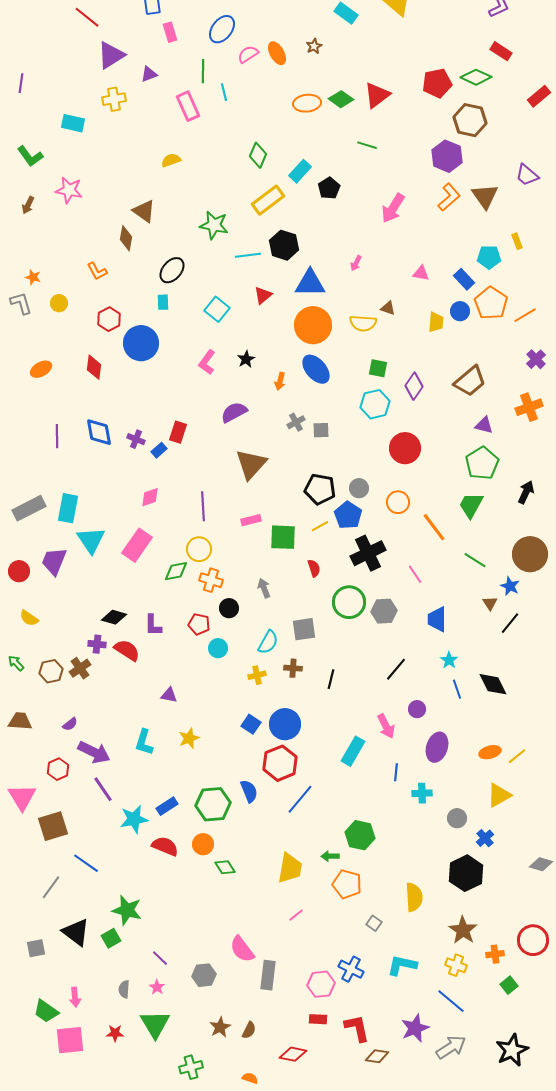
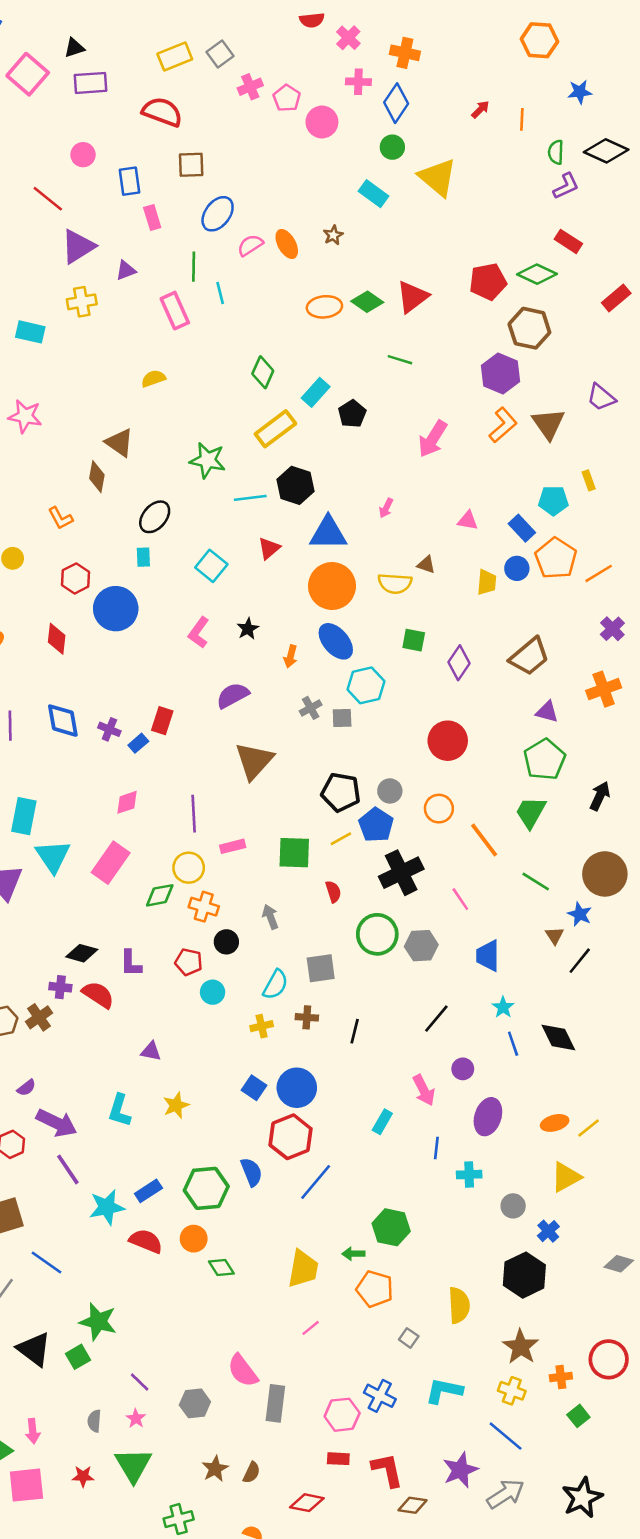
cyan hexagon: (375, 404) -> (366, 685), moved
pink rectangle: (251, 520) -> (233, 846), moved
cyan rectangle: (353, 751) -> (382, 1122), size x0.7

